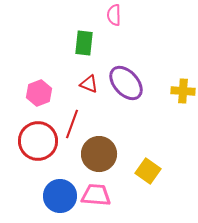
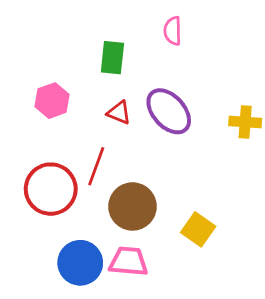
pink semicircle: (114, 15) -> (173, 31), moved
pink hexagon: (39, 93) -> (52, 101), moved

